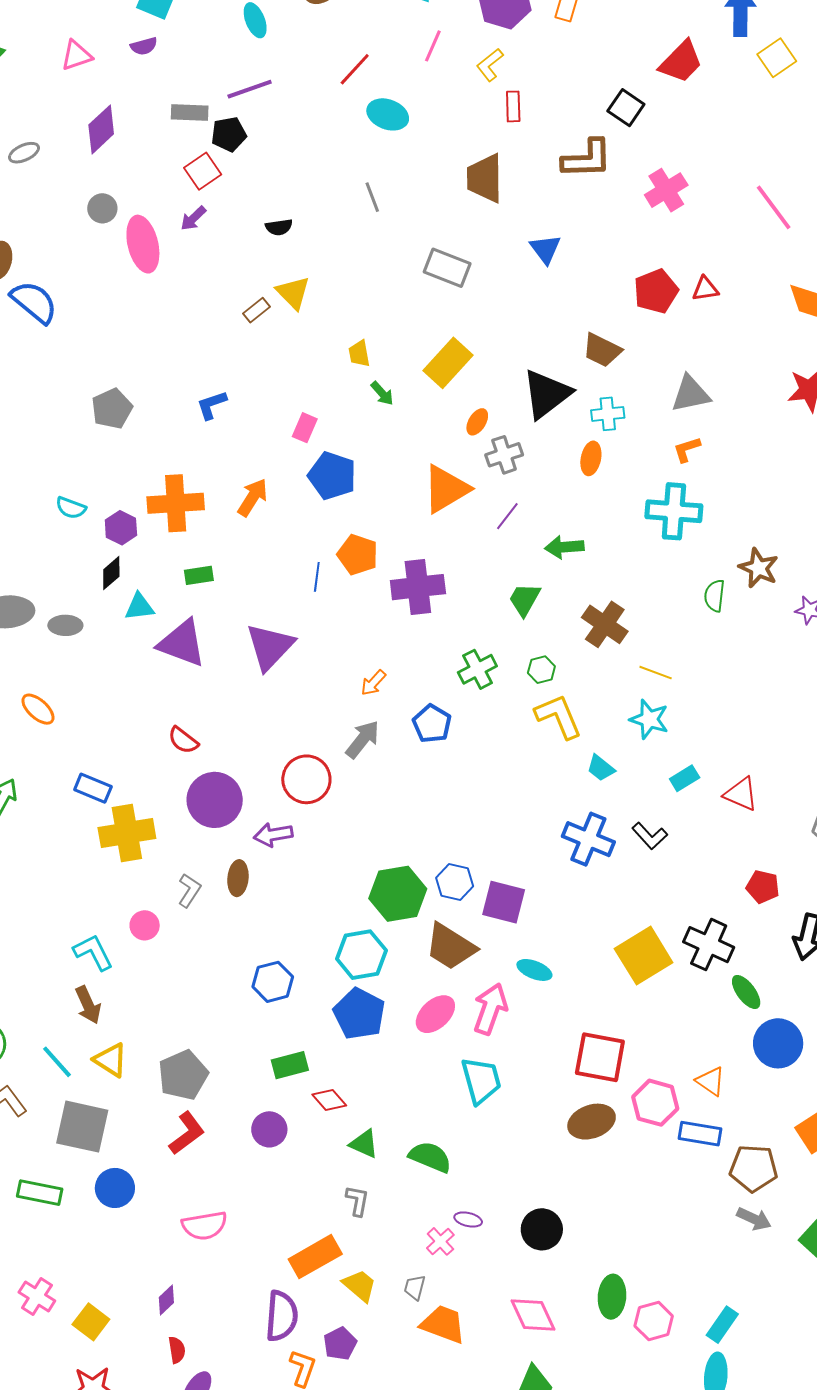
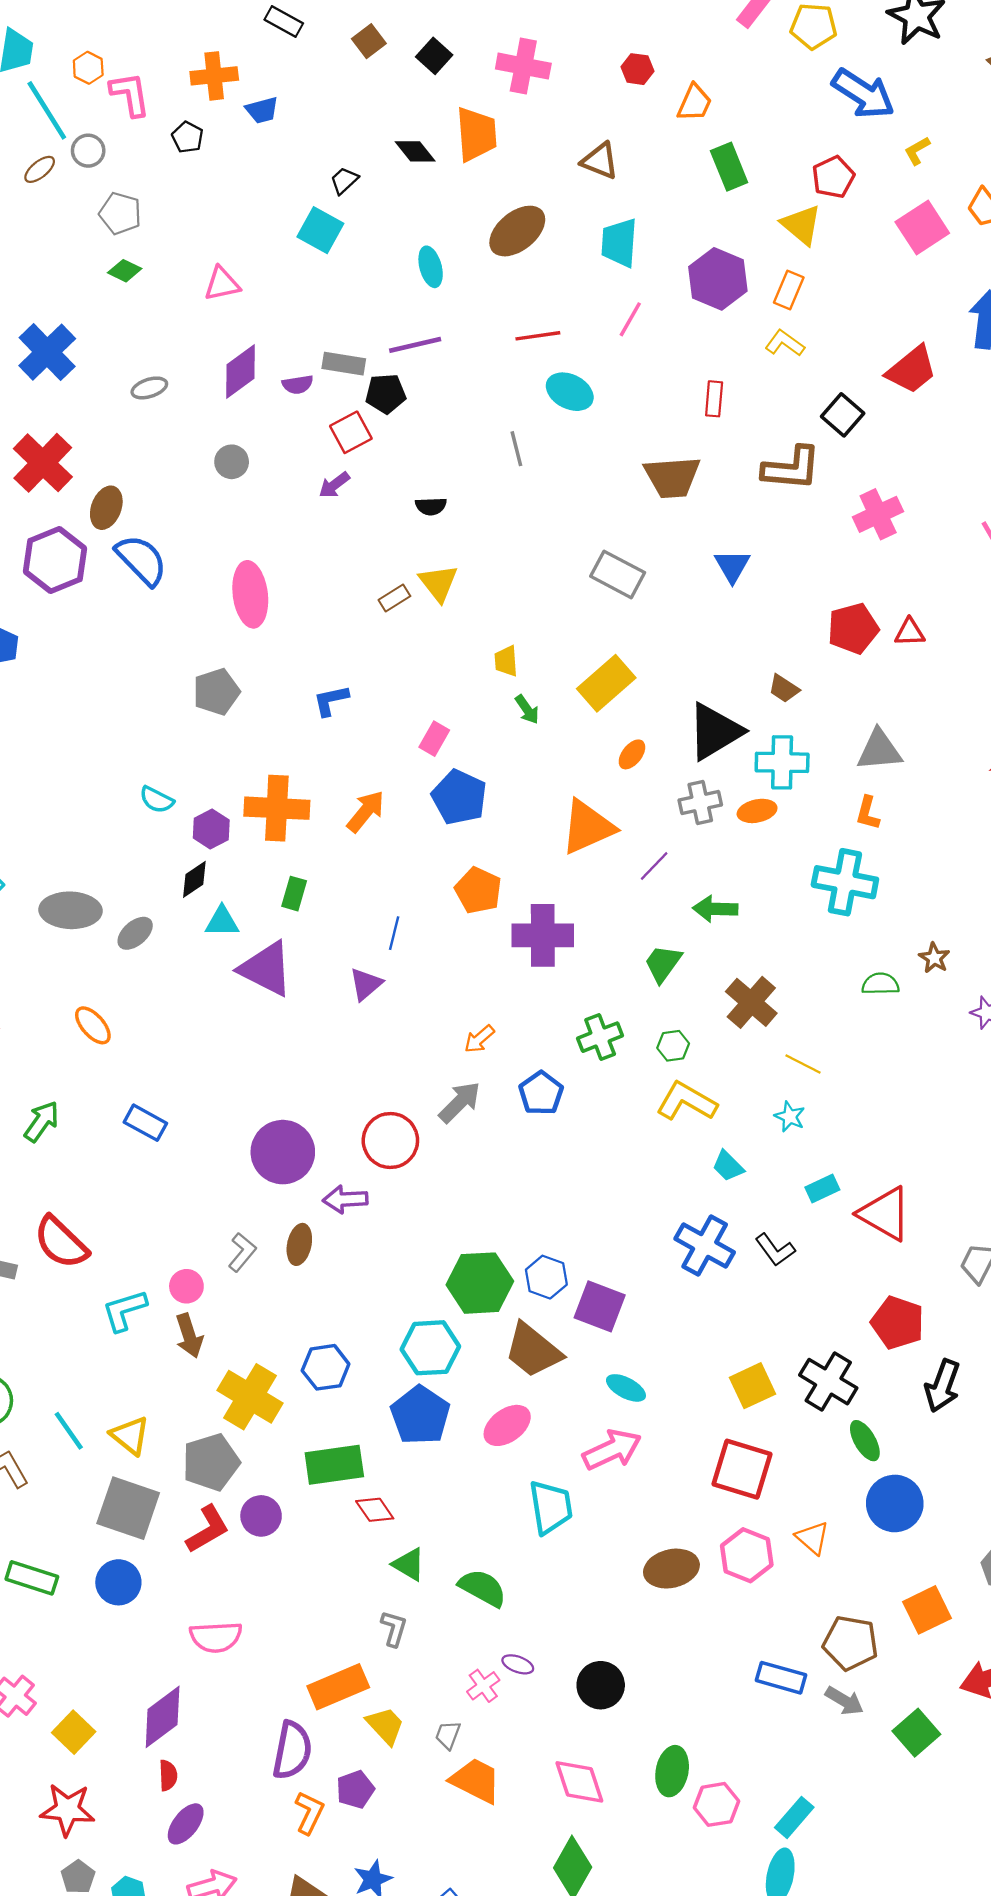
purple semicircle: (144, 46) -> (298, 385), moved
yellow L-shape: (490, 65) -> (785, 343), moved, turned 68
red line: (355, 69) -> (538, 336), turned 33
brown trapezoid: (485, 178) -> (672, 477), turned -100
gray line: (372, 197) -> (516, 449), moved
pink ellipse: (143, 244) -> (250, 594), moved
brown trapezoid: (602, 350) -> (784, 689), size x0.7
cyan cross: (608, 414) -> (782, 762), size x1.4
orange L-shape: (687, 449) -> (868, 813), turned -64
gray cross: (504, 455) -> (700, 803), moved
orange ellipse: (591, 458) -> (757, 811), turned 60
brown star: (759, 568) -> (934, 958), size x0.7
green rectangle: (199, 575) -> (294, 894), turned -72
blue line: (317, 577) -> (394, 933), moved
green semicircle: (715, 596) -> (880, 984), turned 76
gray ellipse: (65, 625) -> (135, 933), turned -48
purple triangle: (270, 647) -> (366, 984), size x0.6
yellow L-shape: (558, 716) -> (686, 1101), turned -44
cyan star: (649, 719) -> (790, 1117), size x0.7
red semicircle: (183, 740) -> (61, 1242), moved, size x1.6
red triangle: (741, 794) -> (885, 1214), size x1.4
yellow cross: (127, 833) -> (250, 1397), moved, turned 34
red pentagon: (763, 887) -> (898, 1323), size x1.4
cyan L-shape: (93, 952) -> (124, 1310), turned -87
yellow square: (644, 956) -> (753, 1386), size x0.7
brown arrow: (88, 1005) -> (189, 1336), moved
pink arrow: (490, 1009) -> (612, 1450), moved, turned 39
red square: (600, 1057) -> (742, 1469), moved
green rectangle: (290, 1065) -> (334, 1465), size x1.4
gray square: (82, 1127) -> (128, 1508), moved
purple circle: (269, 1129) -> (261, 1516), moved
blue rectangle: (700, 1134) -> (781, 1678), moved
purple diamond: (166, 1300) -> (163, 1717), size x1.8

